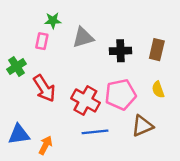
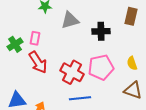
pink rectangle: (42, 41) -> (35, 38), moved
brown rectangle: (157, 50) -> (131, 16), moved
brown triangle: (142, 126) -> (133, 90), moved, turned 42

